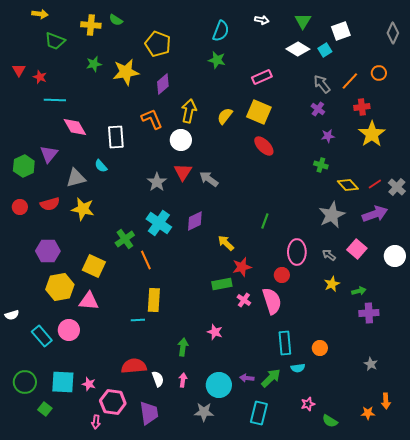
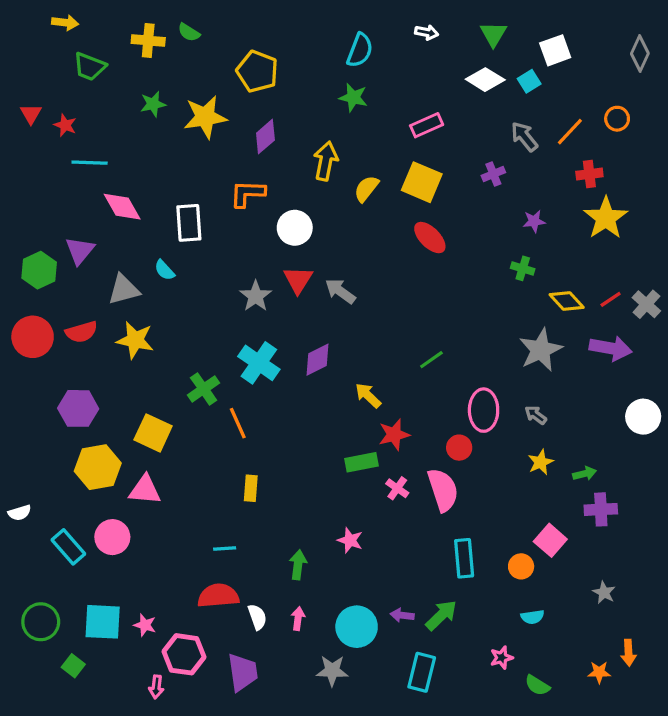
purple cross: (318, 109) -> (493, 174), moved, turned 32
yellow arrow: (189, 111) -> (326, 161), moved
orange L-shape: (152, 119) -> (247, 194), turned -65
red circle: (20, 207) -> (33, 337), size x1.6
purple arrow: (375, 214) -> (611, 348), turned 30
green line: (265, 221) -> (431, 360), turned 35
pink square: (357, 249) -> (550, 540), moved
yellow rectangle: (154, 300) -> (251, 488), size x0.7
cyan line: (138, 320) -> (225, 548), moved
cyan semicircle: (298, 368) -> (532, 617), moved

